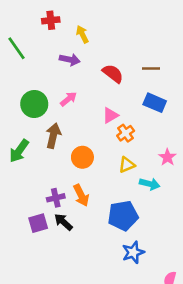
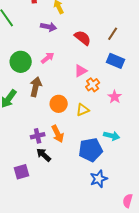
brown line: (151, 68) -> (113, 34), turned -56
pink star: (167, 157) -> (115, 97), moved
yellow triangle: (127, 165) -> (83, 110), moved
cyan arrow: (150, 184) -> (112, 136), moved
purple square: (38, 223) -> (22, 172), moved

